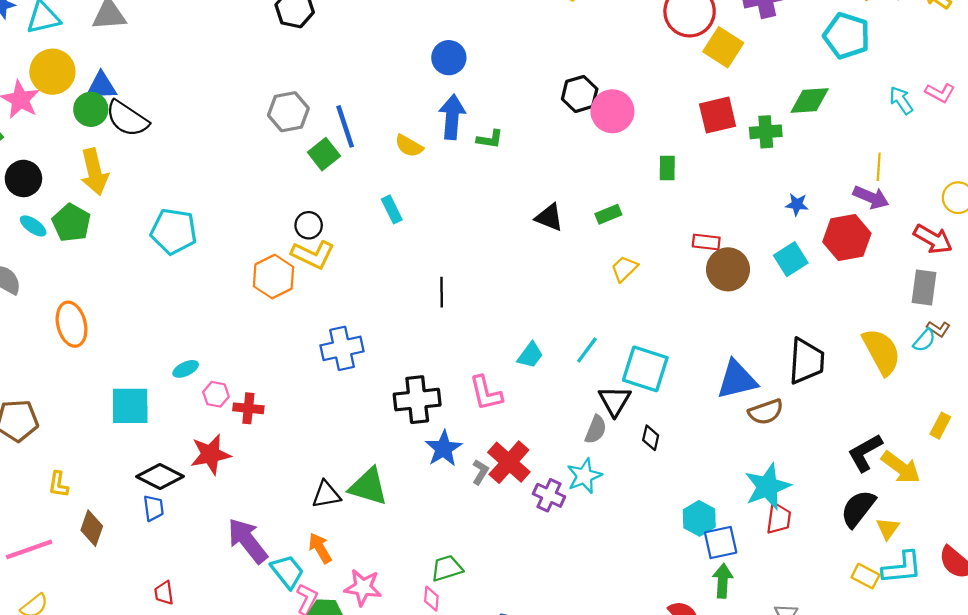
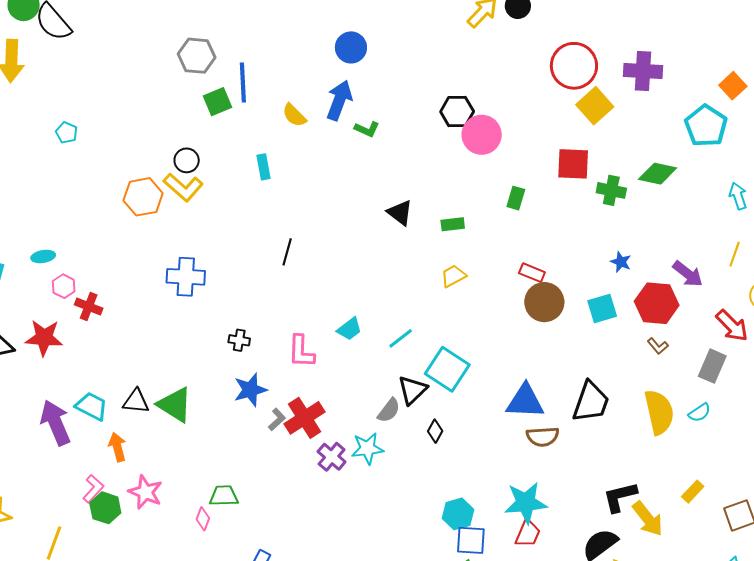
yellow line: (879, 167) -> (735, 254), moved
cyan pentagon: (174, 231) -> (66, 133), size x0.5
brown L-shape: (938, 329) -> (658, 346), moved
black cross: (417, 400) -> (239, 340), size x0.5
cyan trapezoid: (287, 572) -> (92, 406), moved, turned -40

